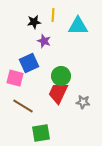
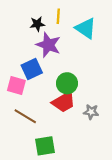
cyan triangle: (78, 26) -> (86, 28), turned 35
purple star: (44, 41) -> (48, 45), size x1.6
red trapezoid: (58, 93) -> (64, 102), turned -145

